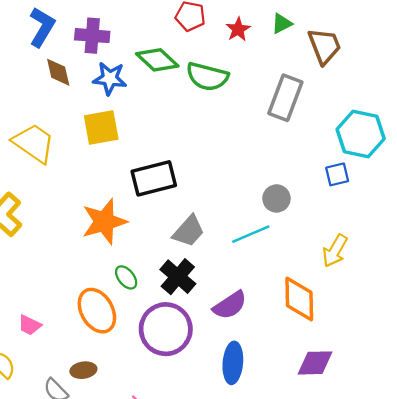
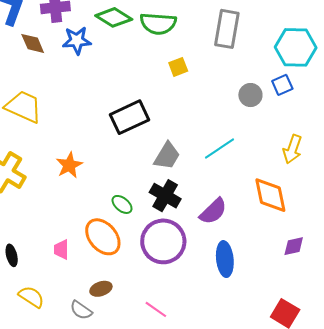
yellow square: (101, 127) -> (178, 67), moved, size x0.6
gray circle: (276, 198) -> (250, 95), moved
orange star: (104, 222) -> (69, 165), moved, size x0.7
pink trapezoid: (30, 325) -> (61, 249), moved, turned 75
purple diamond: (315, 363) -> (294, 246), size x0.7

